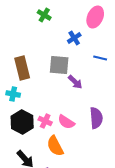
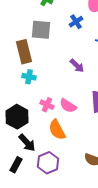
gray square: (59, 65) -> (41, 30), moved
cyan cross: (13, 94) -> (29, 77), moved
black hexagon: (22, 122) -> (17, 117), moved

